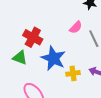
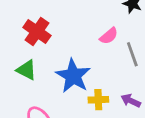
red cross: (33, 37) -> (37, 32), moved

